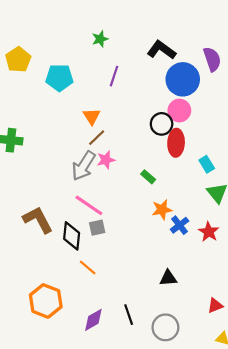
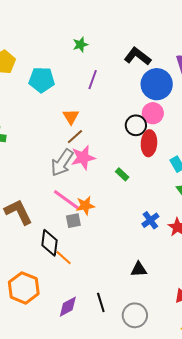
pink star: (106, 160) -> (83, 158), size x1.4
orange star: (162, 210) -> (85, 206), moved
black diamond: (72, 236) -> (49, 243), moved

